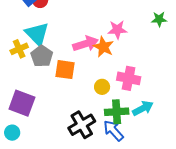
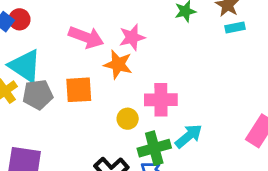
pink arrow: (86, 44) -> (86, 37), moved, turned 50
gray pentagon: (42, 56) -> (38, 95), turned -30
orange square: (65, 70) -> (79, 90), moved

